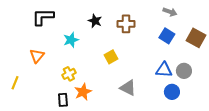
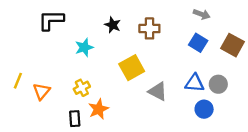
orange triangle: (37, 56) -> (42, 91), moved
yellow square: (111, 57) -> (132, 68), size x1.5
yellow line: (15, 83) -> (18, 81), moved
gray triangle: (128, 88) -> (158, 91), moved

